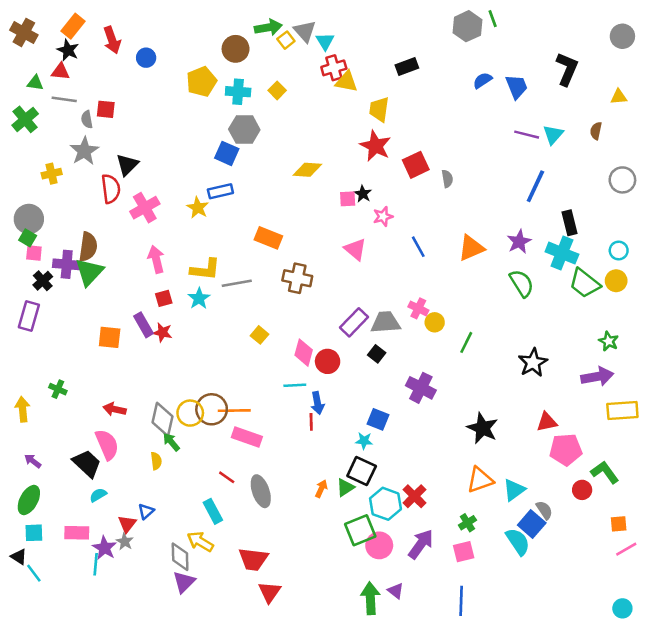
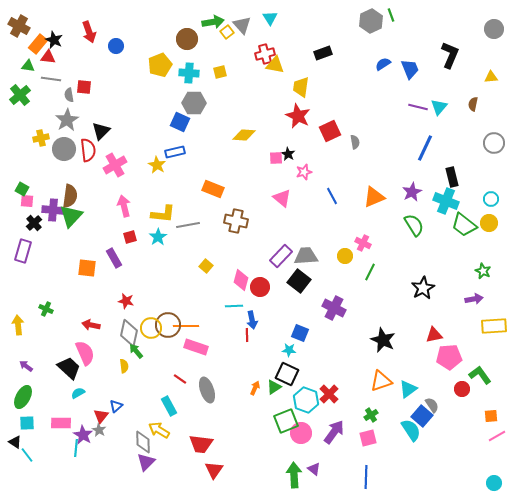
orange rectangle: (73, 26) -> (38, 44), moved
cyan triangle: (325, 41) -> (270, 18), moved
yellow square: (277, 90) -> (220, 72), turned 32
gray circle: (29, 219) -> (64, 149), moved
pink cross: (418, 308) -> (363, 243), moved
red star: (162, 332) -> (126, 301), moved
black square: (377, 354) -> (299, 281), size x1.6
purple arrow: (597, 377) -> (474, 299), size x0.7

